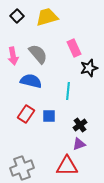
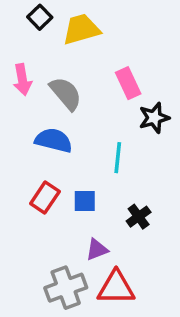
black square: (17, 16) -> (40, 17), moved
pink arrow: (13, 56) -> (22, 80), moved
purple triangle: (79, 144) -> (97, 250), moved
gray cross: (22, 168) -> (66, 288), moved

